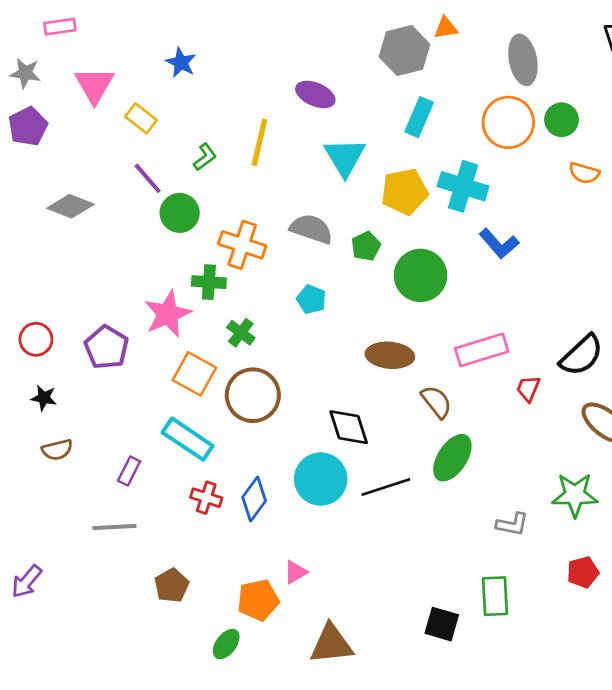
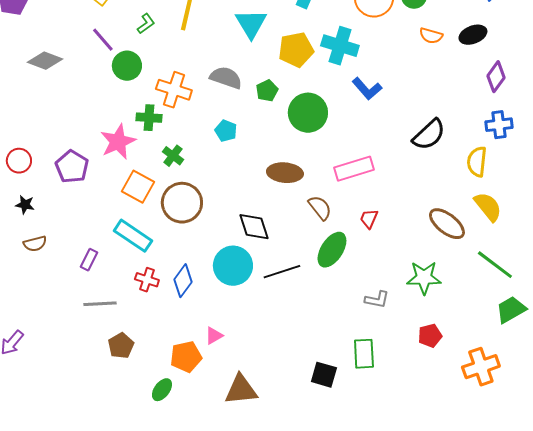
black semicircle: (581, 355) -> (429, 135), moved
red trapezoid: (528, 389) -> (369, 219), moved
gray line: (114, 527) -> (100, 304), moved

